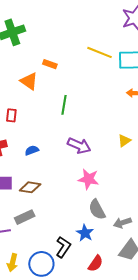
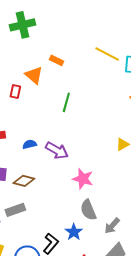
red rectangle: (11, 115) -> (15, 92), moved
purple arrow: (79, 146) -> (57, 151), moved
gray arrow: (122, 223) -> (112, 226), turned -36

